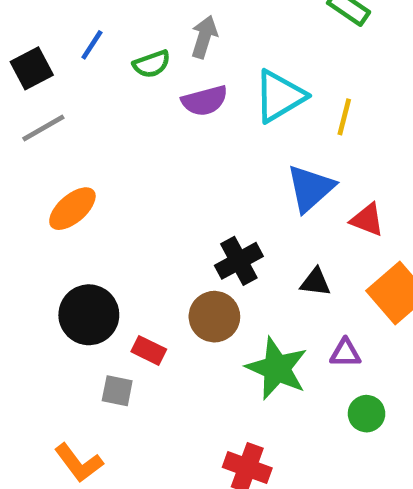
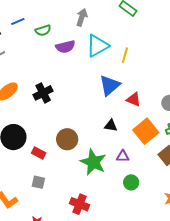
gray arrow: (204, 37) -> (82, 17), moved
blue line: (92, 45) -> (18, 22), turned 32
black cross: (239, 261) -> (43, 93), moved
gray square: (117, 391) -> (38, 182), moved

